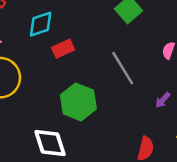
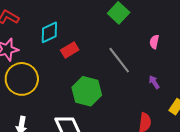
purple arrow: (163, 100) -> (154, 82), turned 112

